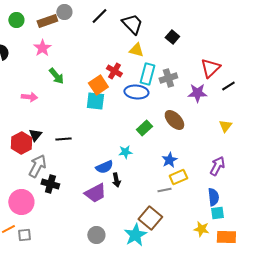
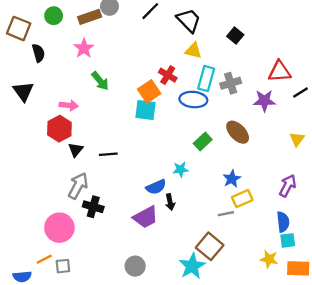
red triangle: (210, 68) -> (280, 72), turned 40
red hexagon: (21, 143) -> (59, 129), moved
gray circle: (96, 235) -> (135, 266), moved

